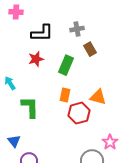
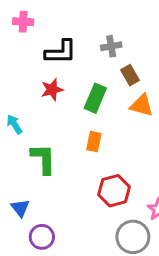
orange triangle: (98, 97) -> (142, 105), moved
red hexagon: (79, 113) -> (114, 191), moved

